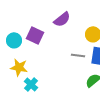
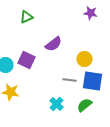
cyan cross: (31, 84) -> (56, 104), moved

